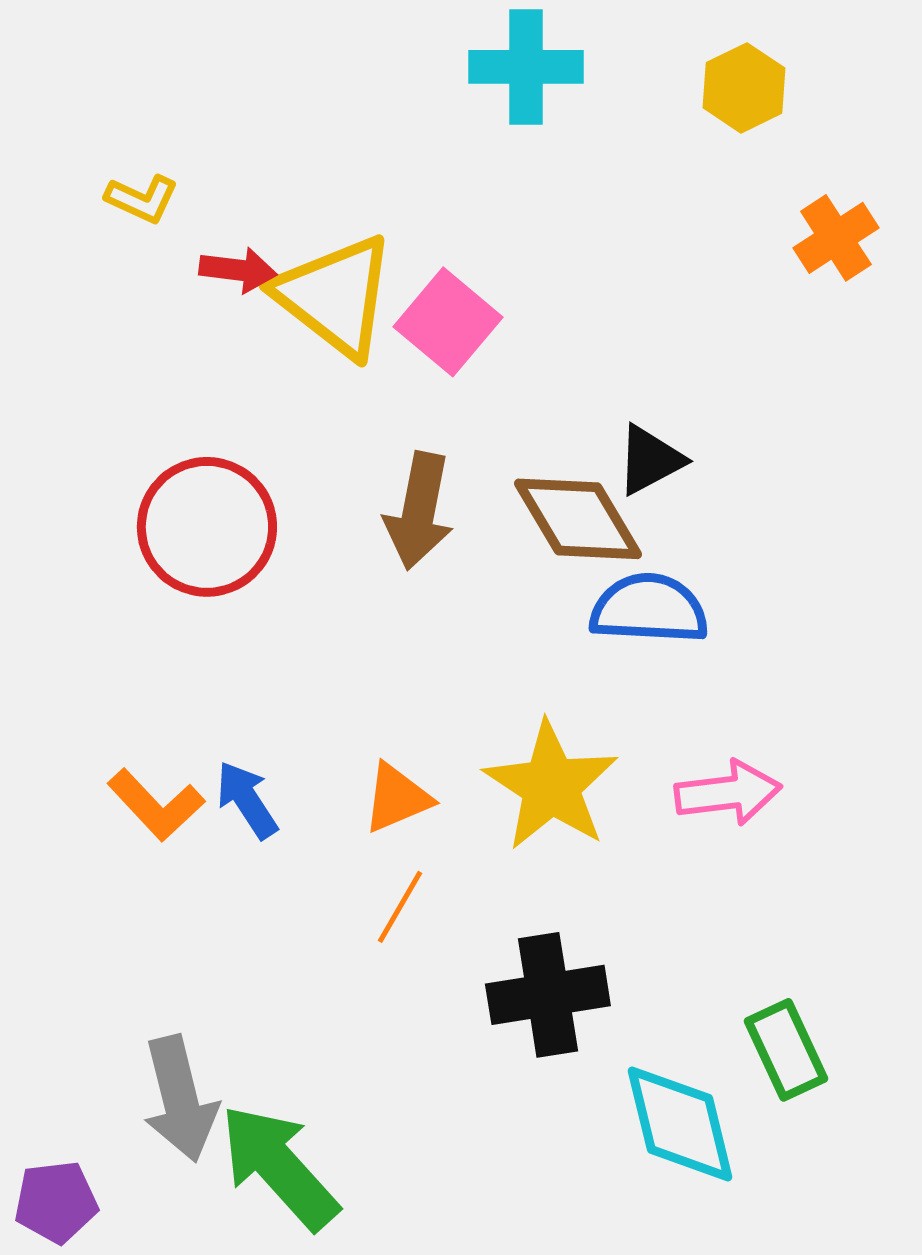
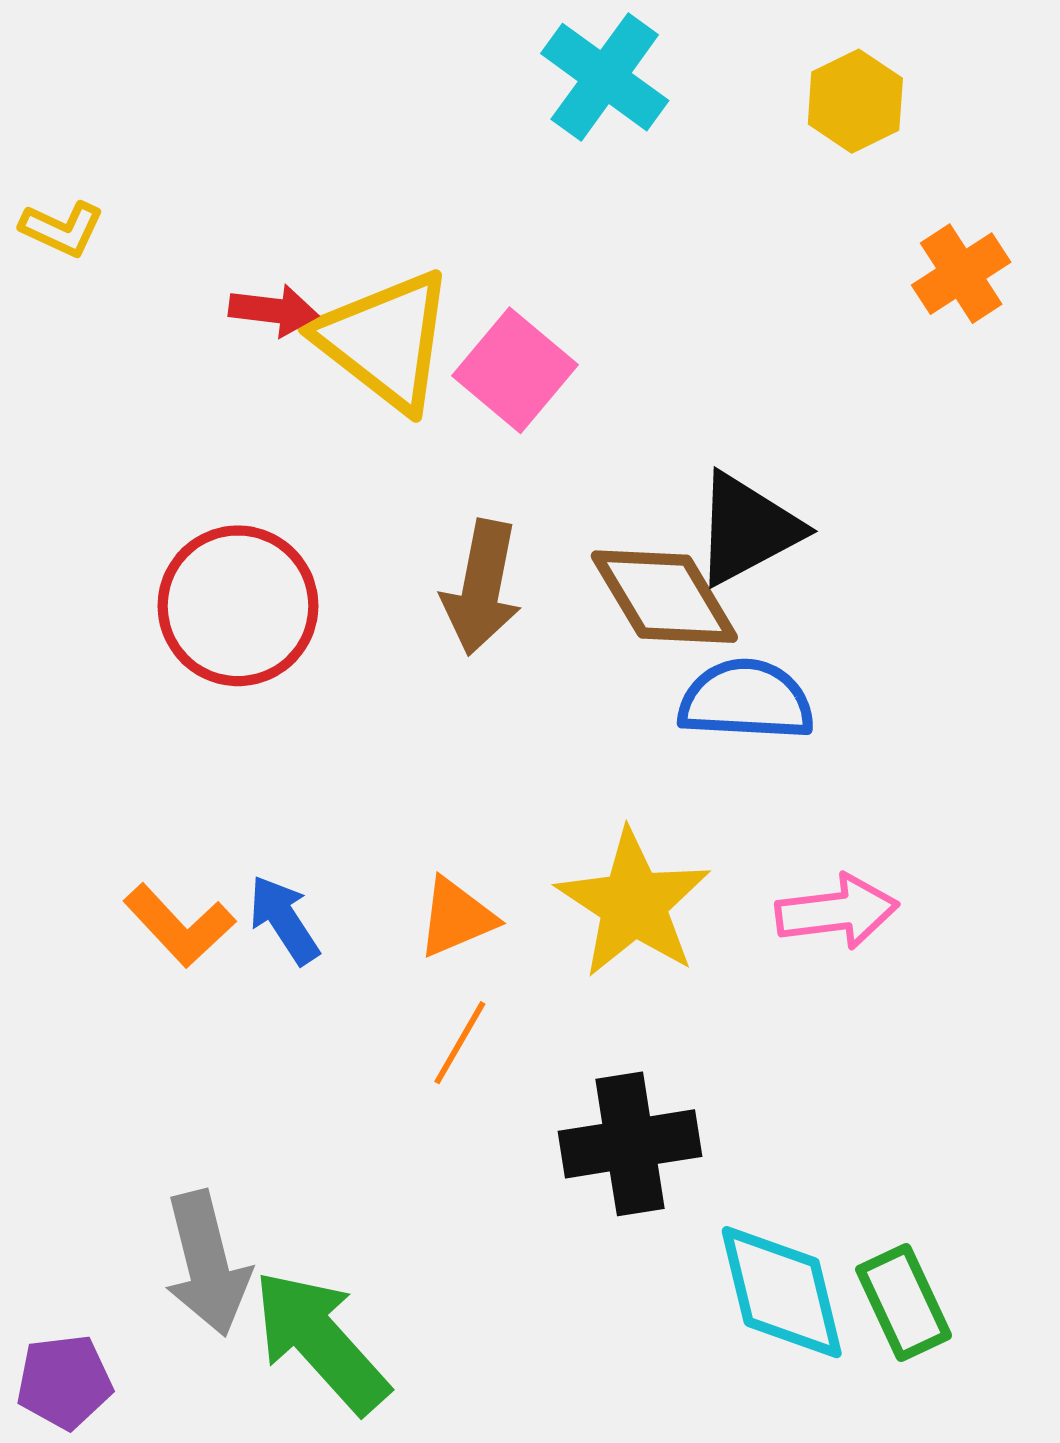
cyan cross: (526, 67) -> (605, 77), turned 36
yellow L-shape: (142, 199) -> (62, 229), moved
black triangle: (650, 460) -> (747, 529), size x1.4
green rectangle: (786, 1050) -> (904, 1302), moved

